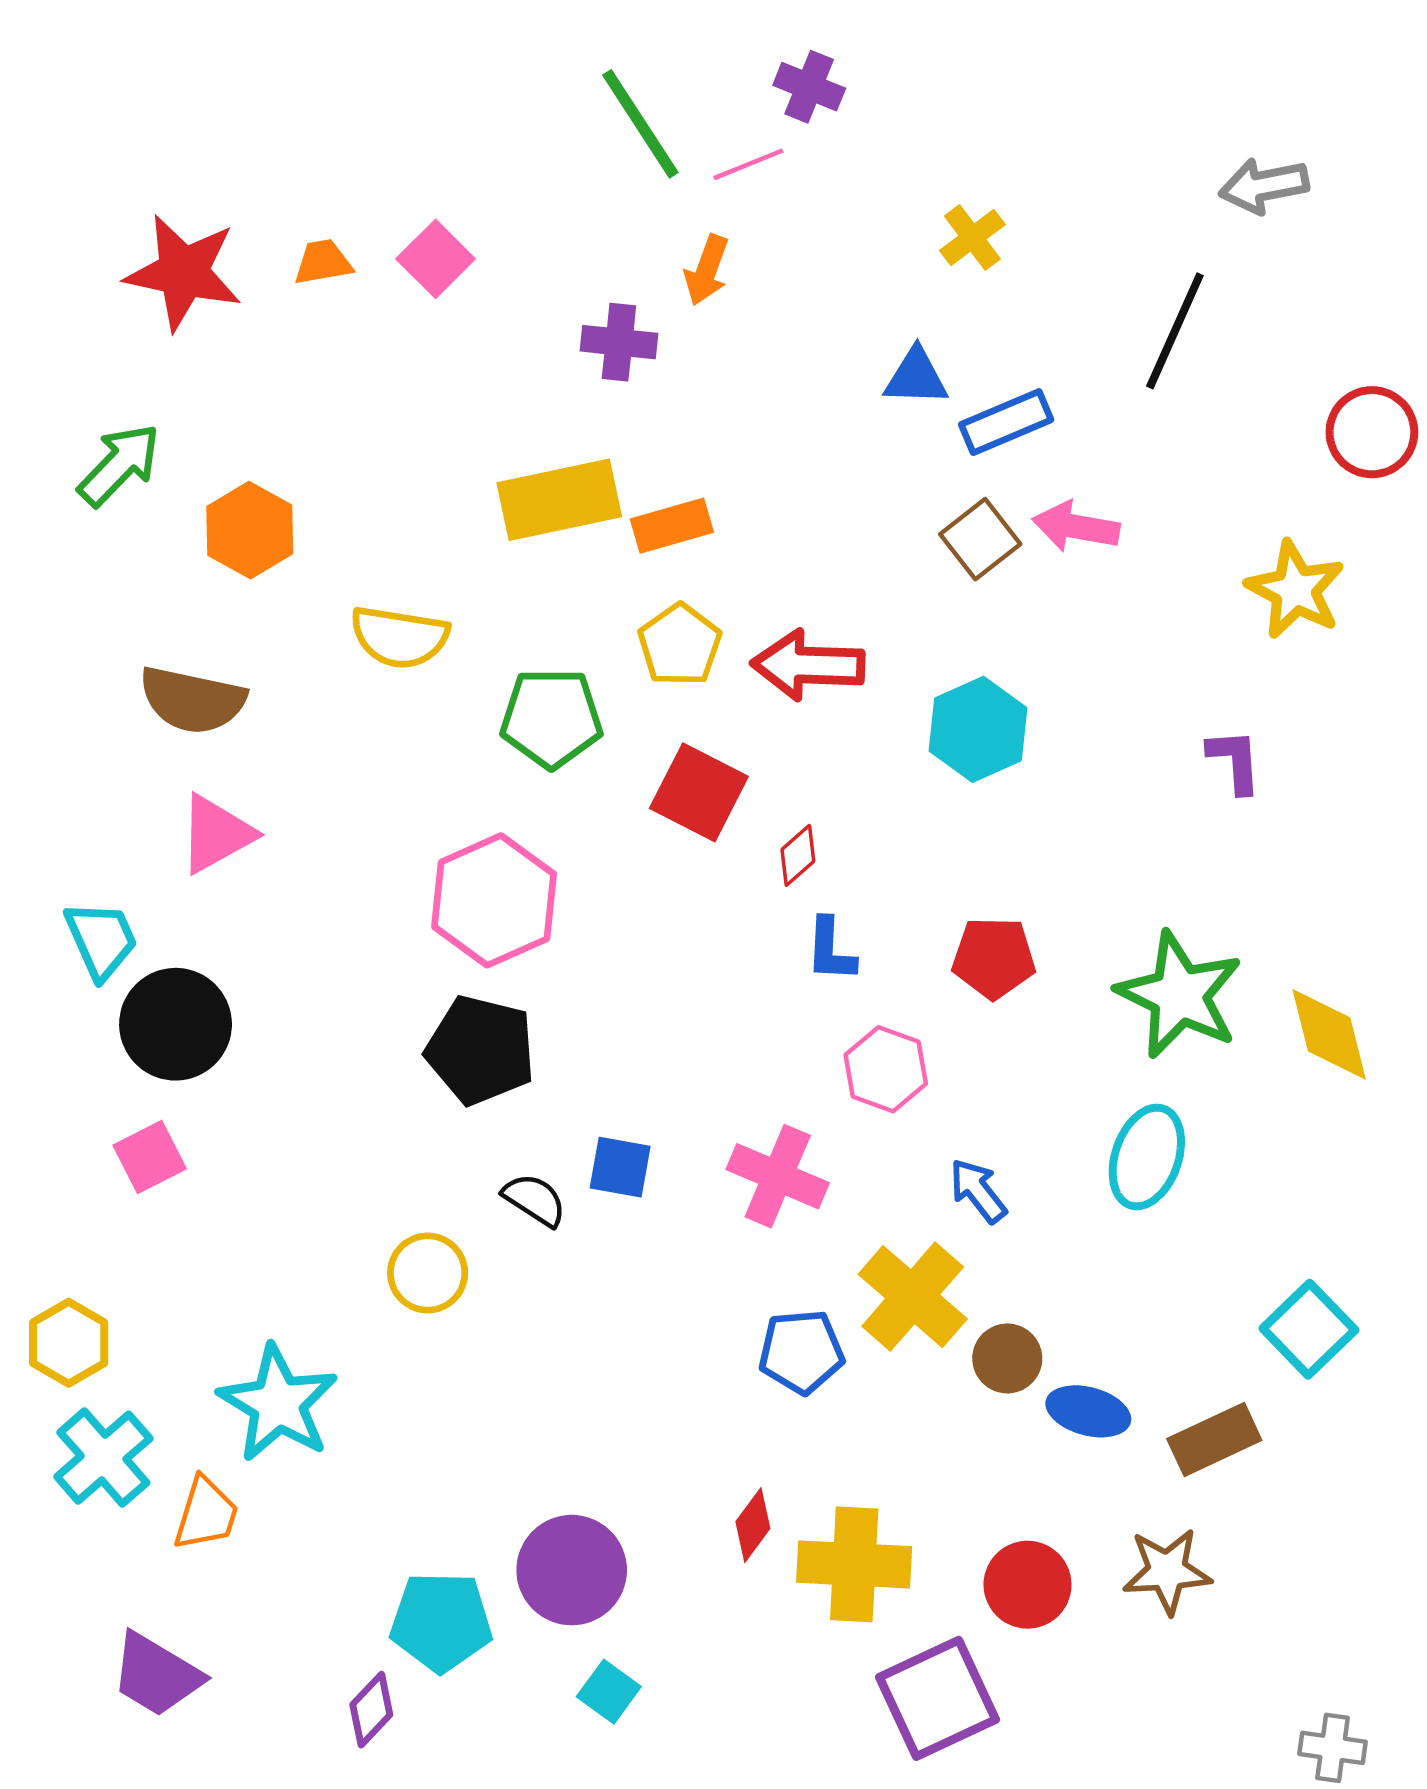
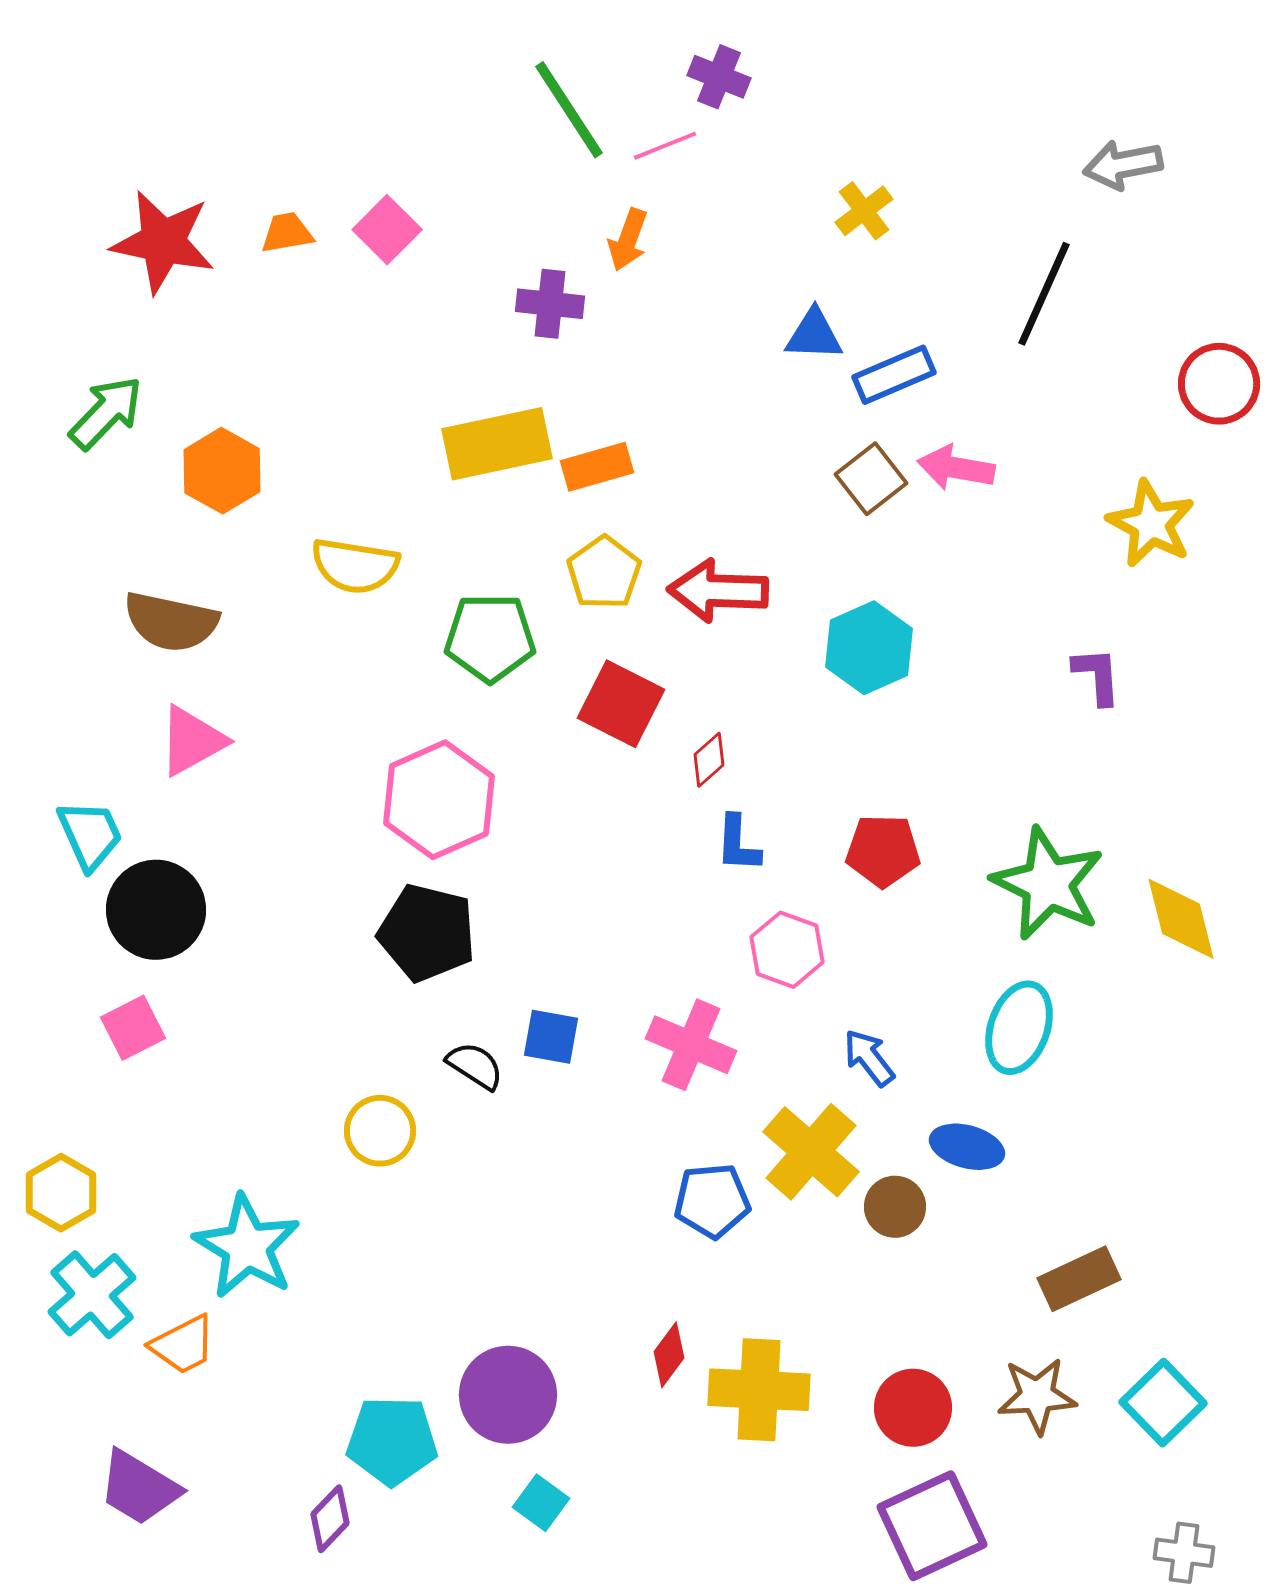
cyan square: (1309, 1329) -> (1163, 1403), moved
blue ellipse: (1088, 1411) -> (967, 1147), moved
orange trapezoid: (206, 1514) -> (183, 1345), turned 46
purple square: (937, 1698) -> (932, 1526), moved

